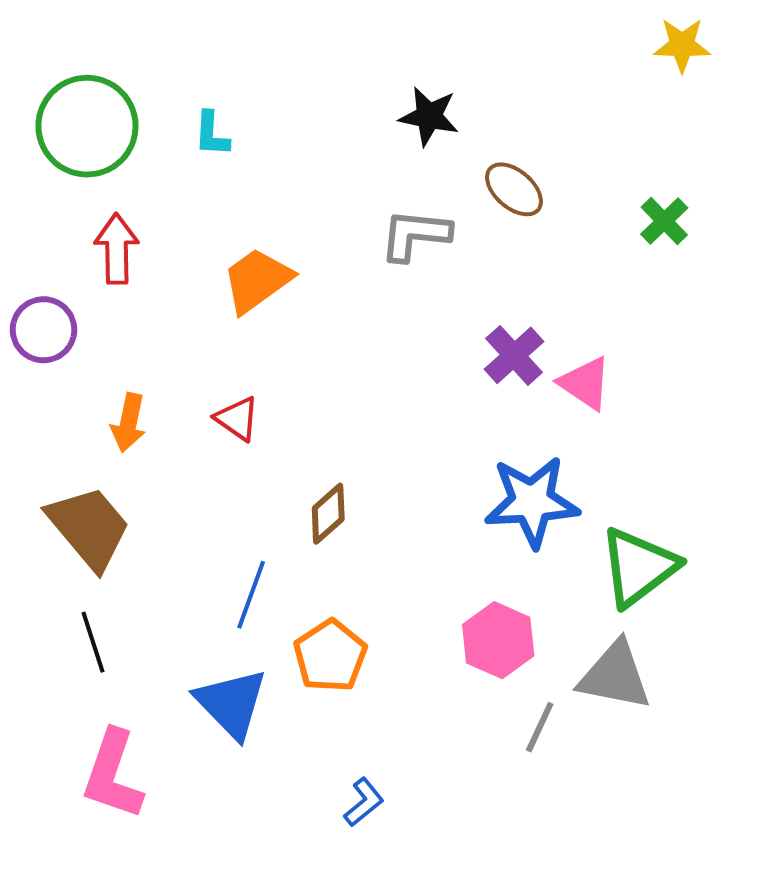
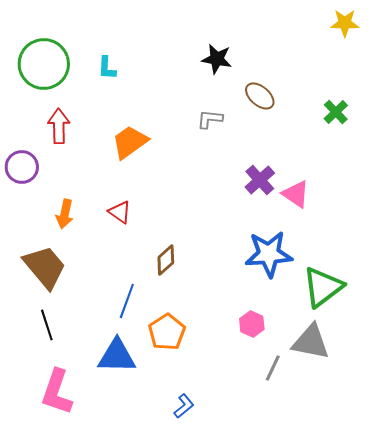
gray L-shape: (415, 235) -> (210, 119), size x0.7
pink hexagon: (498, 640) -> (252, 324), size x0.7
blue triangle: (231, 703) -> (117, 356), turned -45

